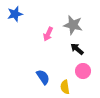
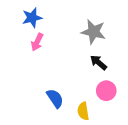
blue star: (15, 14) -> (32, 18), moved
pink arrow: (48, 34) -> (37, 42), moved

